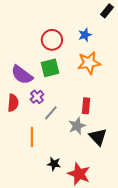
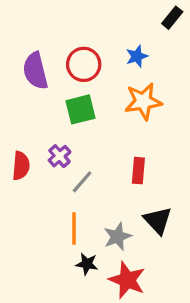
purple semicircle: (22, 75) -> (35, 71), moved, turned 40
gray star: (77, 126) -> (117, 237), moved
orange line: (32, 137) -> (74, 229), moved

